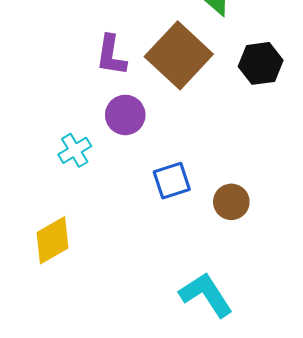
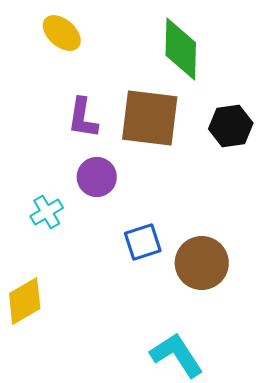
brown square: (179, 55) -> (150, 118), turned -36
brown circle: (231, 202) -> (202, 263), size x1.5

